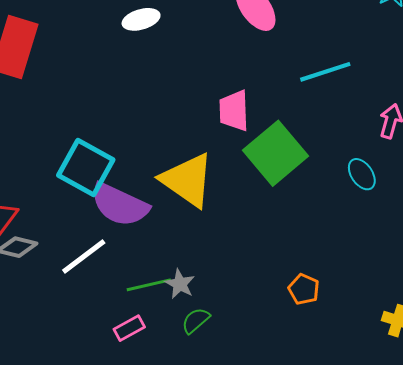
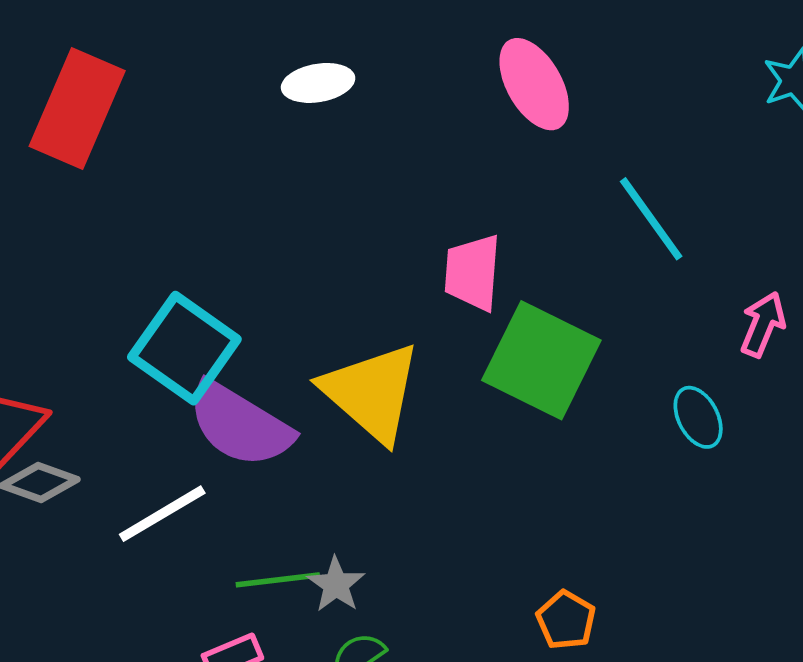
cyan line: (325, 72) -> (651, 219), turned 66
green square: (275, 153) -> (541, 360), turned -30

